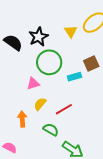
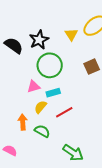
cyan rectangle: (74, 77) -> (53, 93), moved
green semicircle: (51, 130) -> (42, 131), moved

